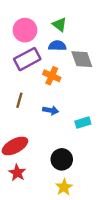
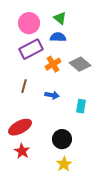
gray diamond: (82, 59) -> (80, 64), moved, turned -30
orange cross: (52, 76) -> (53, 64), turned 35
cyan rectangle: (83, 123) -> (81, 106), turned -64

